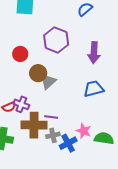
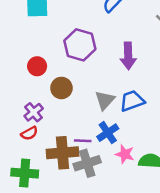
gray triangle: (48, 81) -> (105, 100), moved
purple cross: (21, 104) -> (34, 112), moved, turned 35
gray cross: (53, 135) -> (87, 163), size x1.5
blue cross: (68, 143) -> (108, 133), moved

